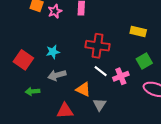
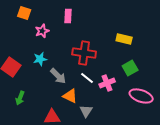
pink star: (55, 11) -> (42, 31), moved
gray arrow: (57, 75) -> (58, 76), moved, turned -120
green arrow: (32, 91) -> (20, 98), turned -64

